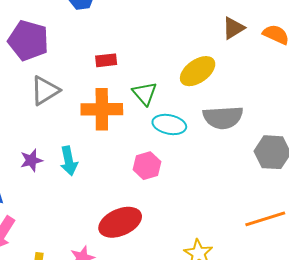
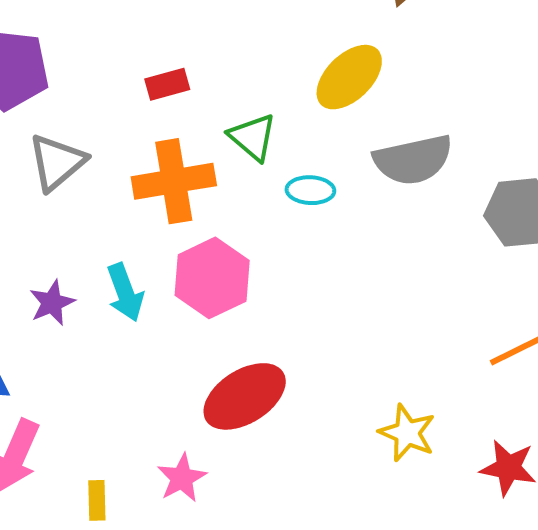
cyan ellipse: (169, 124) -> (310, 190), size x0.7
pink hexagon: (147, 166) -> (212, 278), moved, size x1.4

